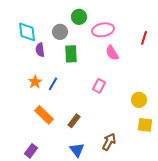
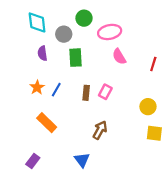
cyan diamond: (27, 32) -> (37, 22), moved
red line: (144, 38) -> (153, 64), moved
brown rectangle: (74, 121) -> (86, 93), moved, turned -32
brown arrow: (109, 142) -> (100, 130), moved

